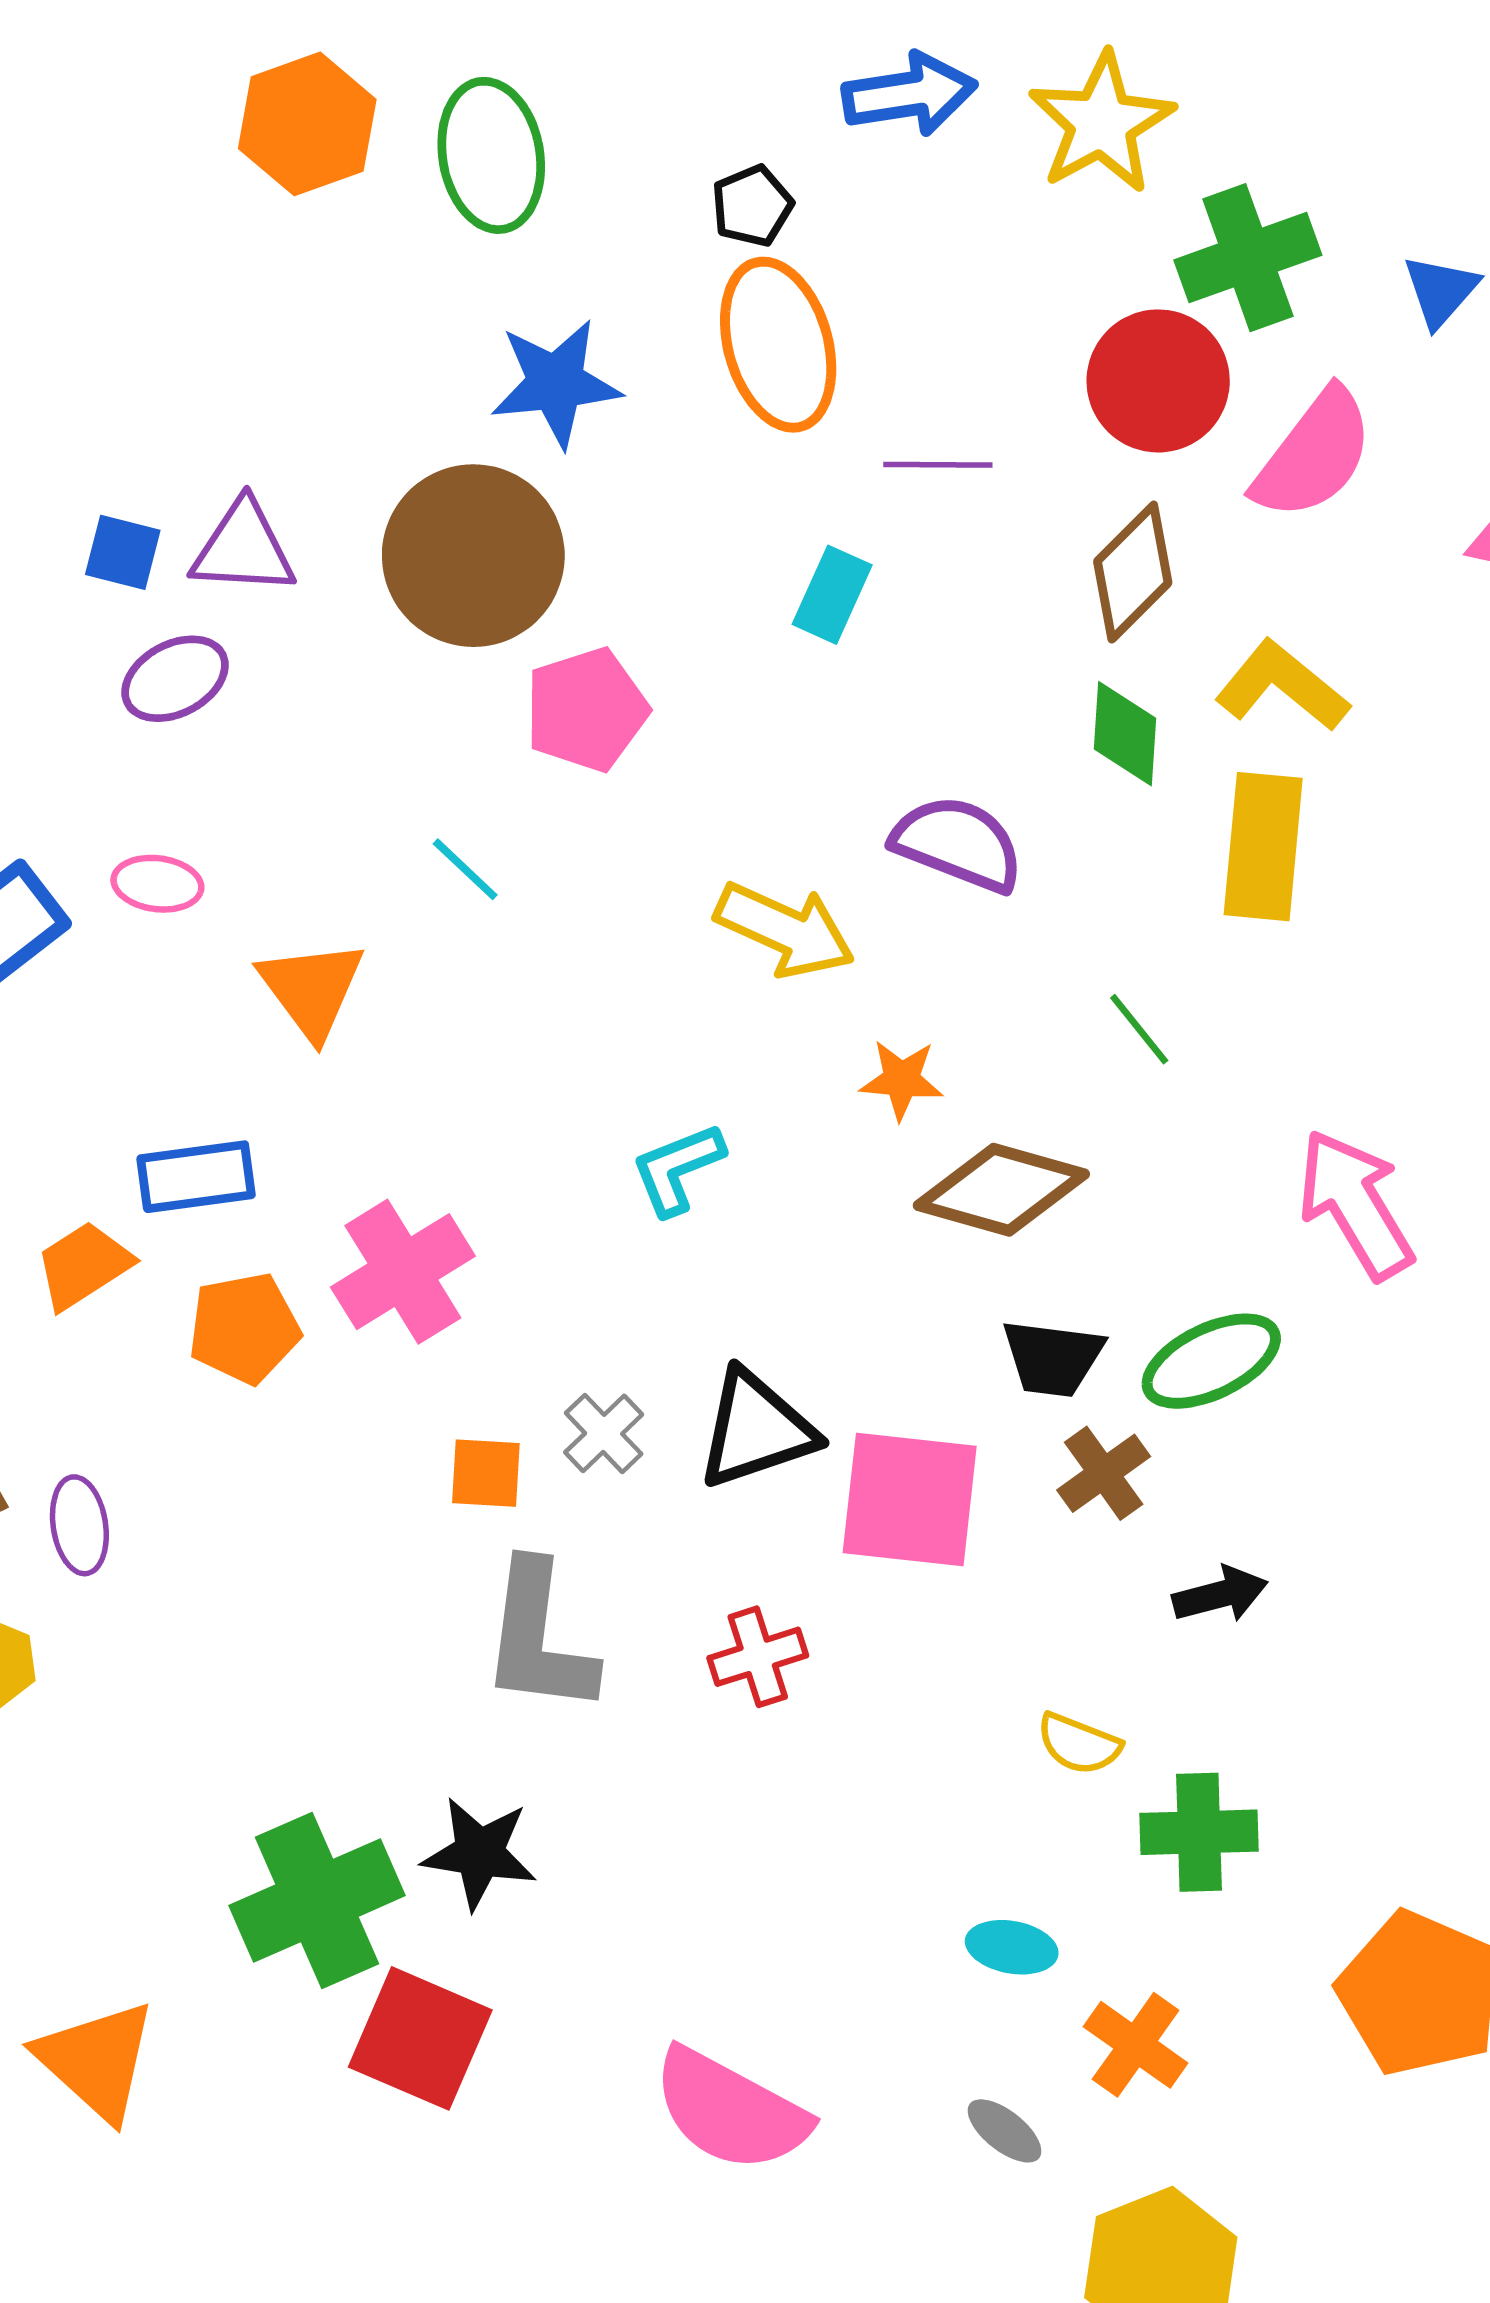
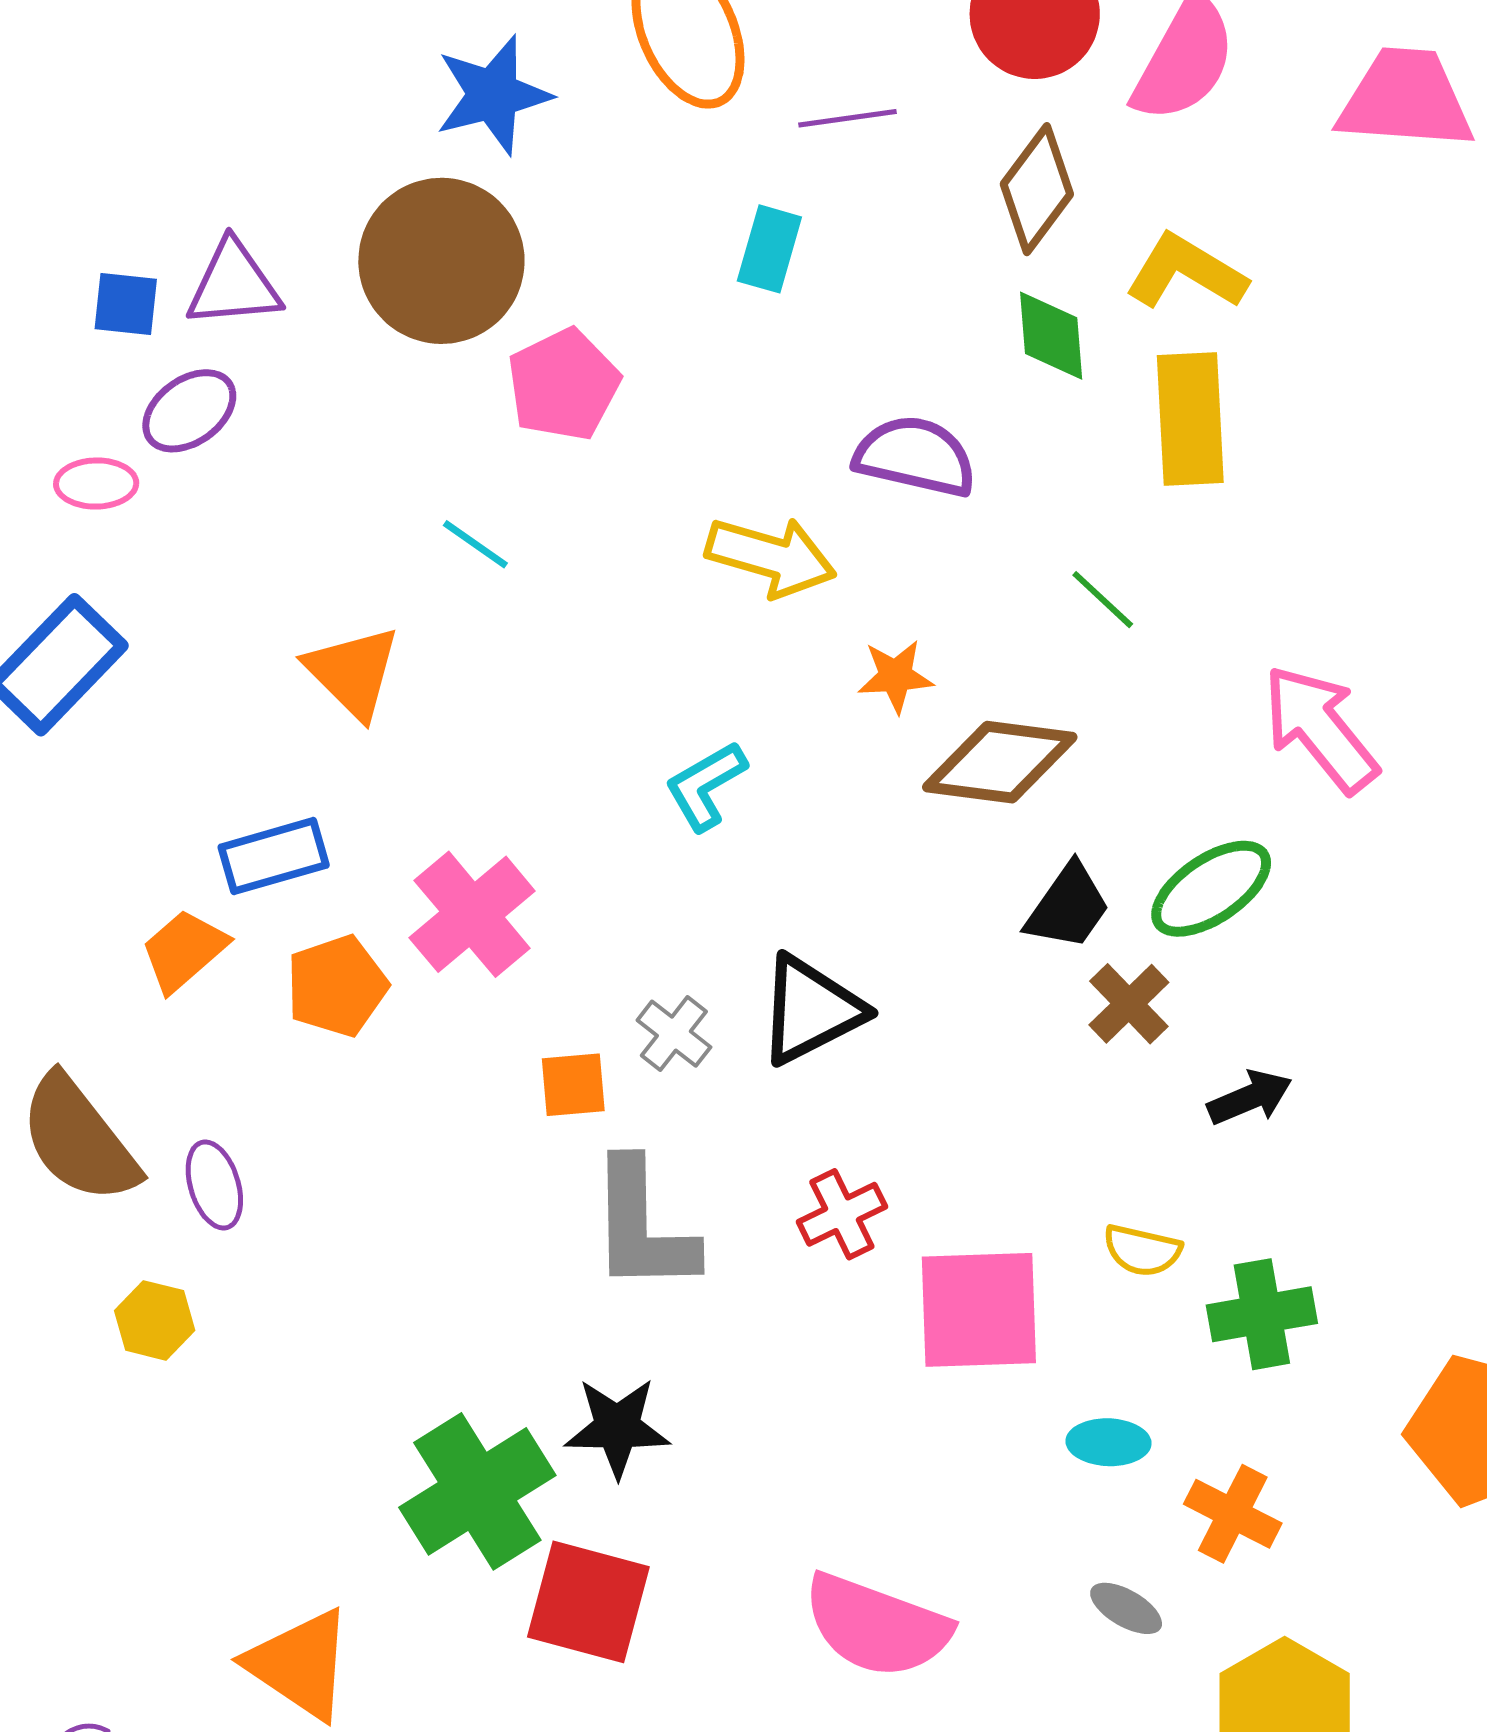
pink ellipse: (157, 884) -> (96, 484), moved
black trapezoid: (1053, 1358) -> (1068, 907), turned -54
pink square: (910, 1499) -> (979, 1310), moved

